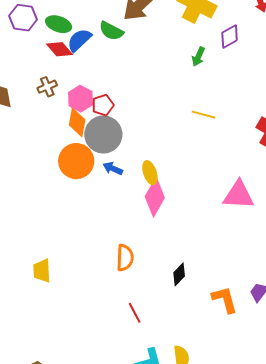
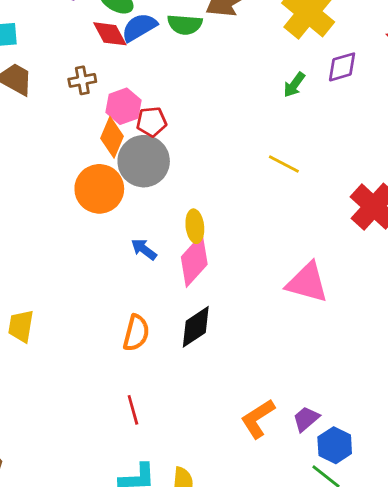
green semicircle: (111, 31) -> (185, 25), turned -35
blue arrow: (113, 168) -> (144, 249), moved
black diamond: (179, 274) -> (196, 327), moved, size x1.4
orange L-shape: (225, 300) -> (258, 419), turned -120

